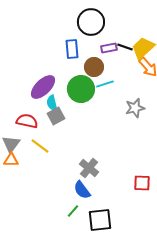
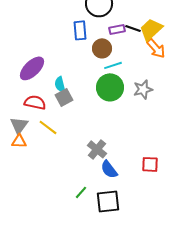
purple ellipse: (43, 87) -> (32, 68), moved
green circle: (81, 89) -> (110, 87), moved
blue semicircle: (82, 190) -> (109, 169), moved

